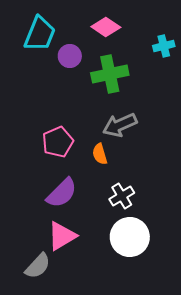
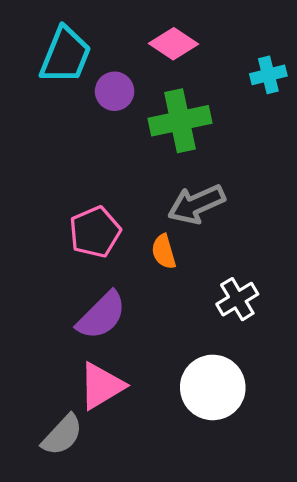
white cross: (122, 196) -> (237, 299), moved

